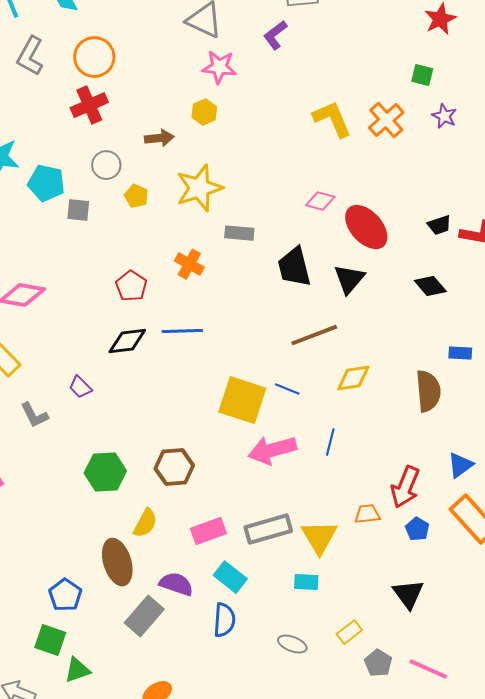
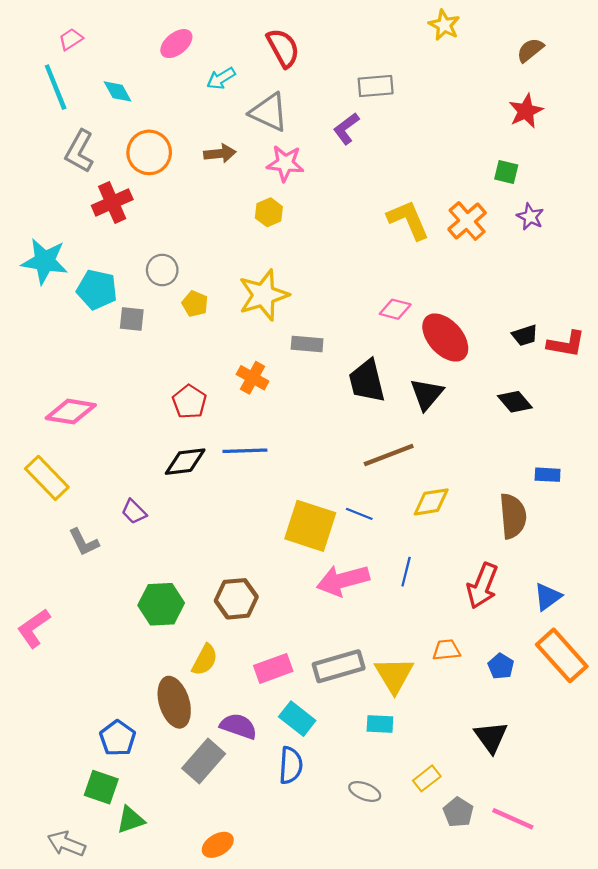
red cross: (89, 105) -> (112, 202), moved
brown arrow: (159, 138) -> (220, 154), moved
red arrow: (405, 487) -> (482, 586), moved

